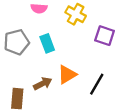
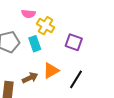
yellow cross: (76, 14) -> (46, 26), moved
purple square: (105, 36) -> (74, 42), moved

